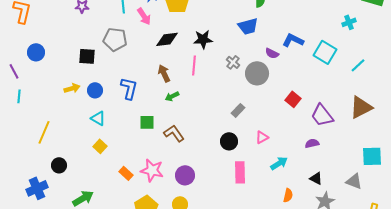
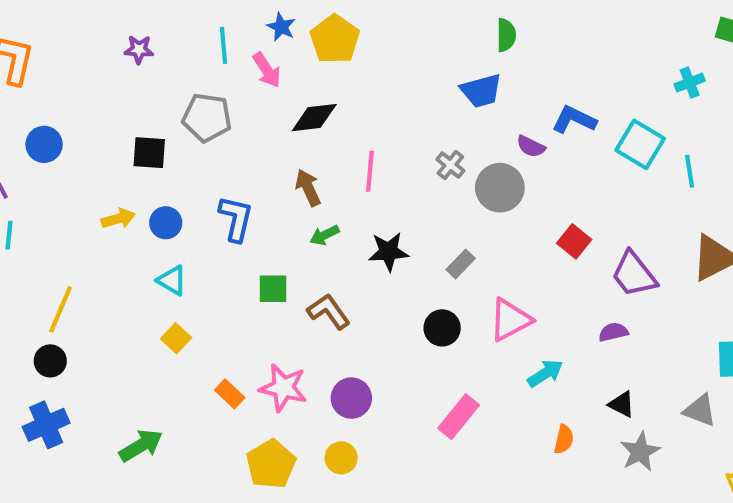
black star: (203, 39) -> (388, 252), moved
cyan line: (358, 65) -> (690, 171), moved, turned -56
pink triangle: (262, 137) -> (510, 320), size x1.6
black circle: (59, 165) -> (50, 361), moved
pink rectangle: (240, 172) -> (459, 417), moved, turned 40

